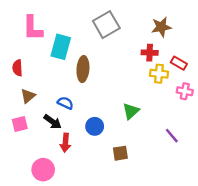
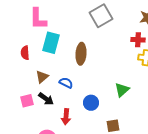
cyan rectangle: (61, 47) -> (51, 43), moved
brown triangle: (28, 96) -> (42, 77), moved
black arrow: (53, 122) -> (46, 99), moved

